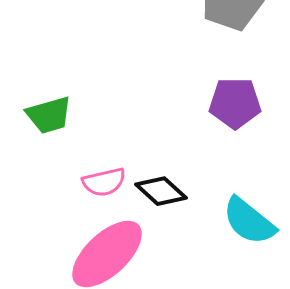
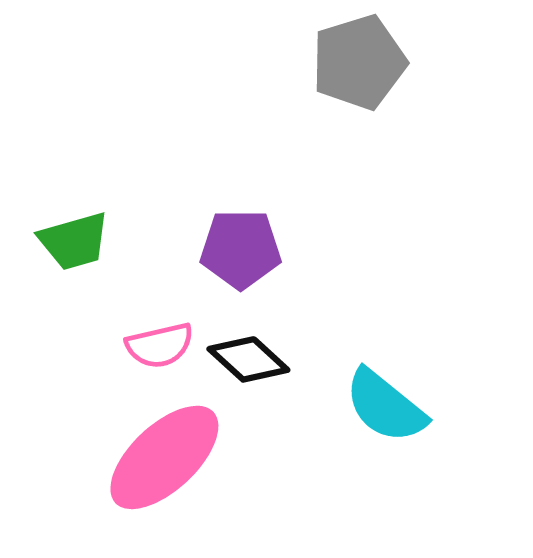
purple pentagon: (235, 103) -> (241, 249), moved

